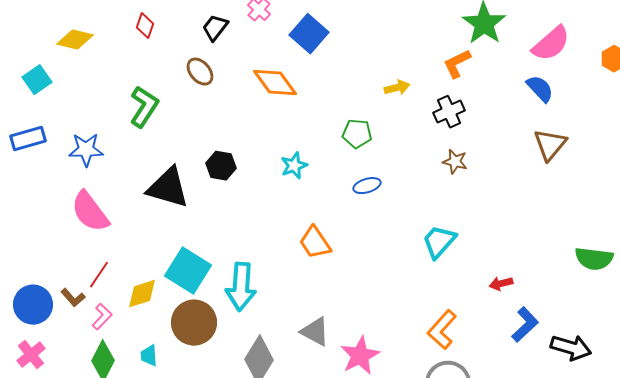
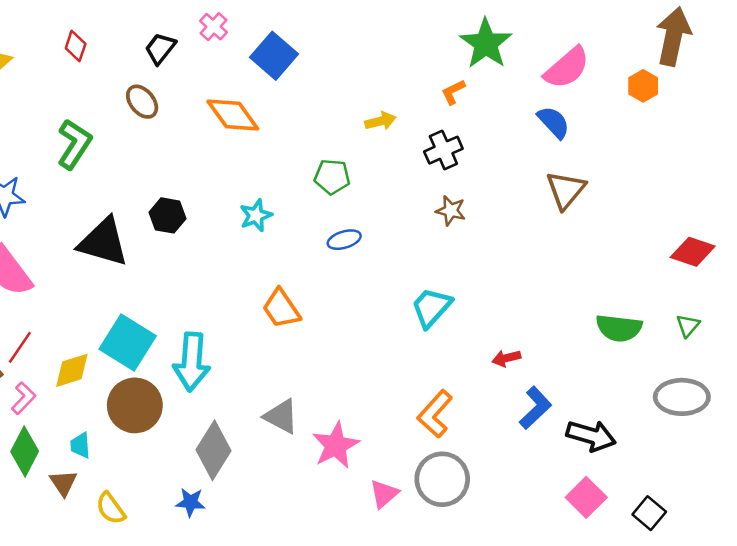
orange L-shape: (457, 64) -> (453, 92), size x0.7

